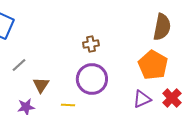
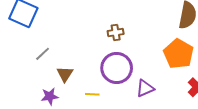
purple triangle: (142, 99) -> (145, 88), moved

